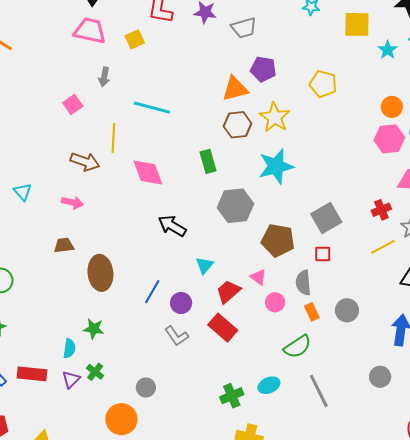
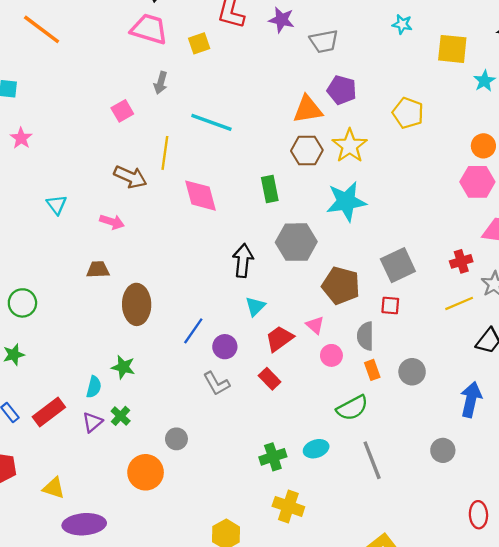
black arrow: (172, 226) -> (243, 261), moved, turned 60
red rectangle: (223, 328) -> (270, 379), size x0.7
red rectangle: (32, 374) -> (49, 412), turned -48

